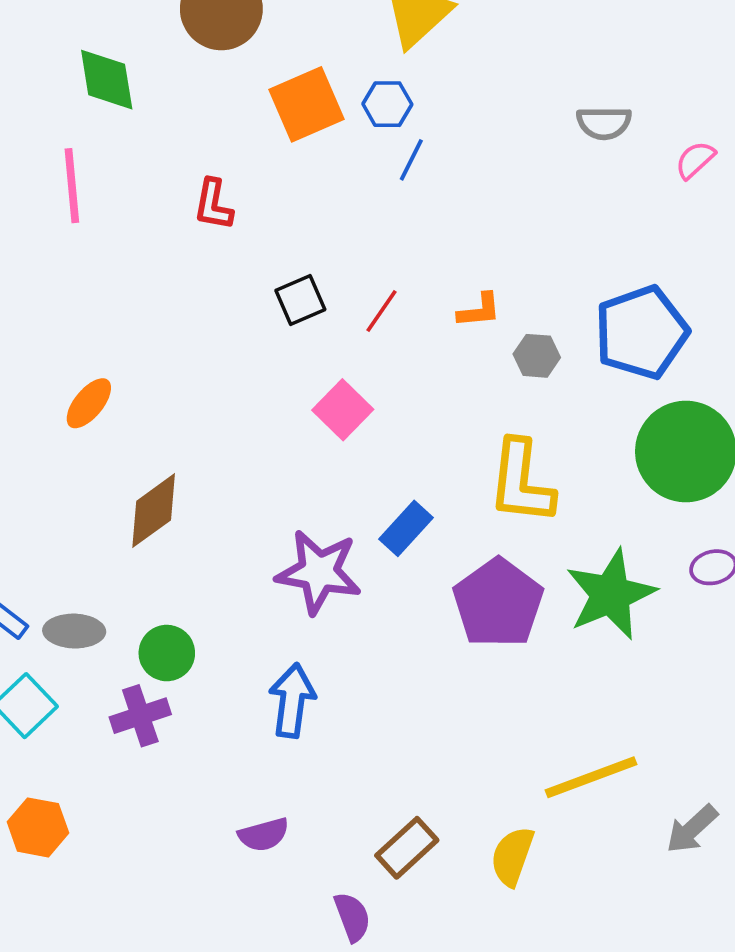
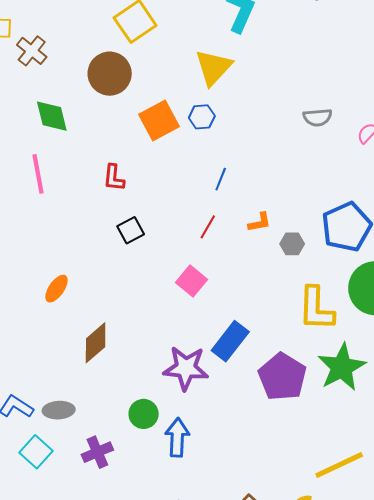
blue line: (411, 160) -> (221, 179), moved
black square: (300, 300) -> (131, 230), moved
yellow L-shape: (521, 482) -> (316, 309), moved
blue rectangle: (406, 528) -> (230, 341), size x1.4
green circle: (167, 653) -> (144, 414), moved

